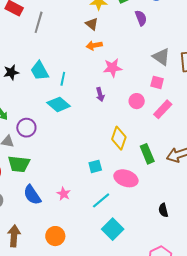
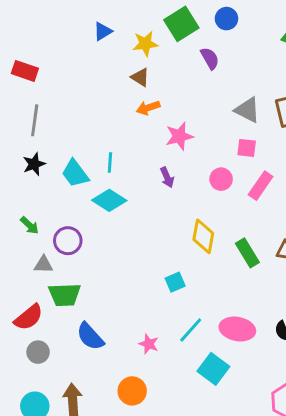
gray line: (39, 22) -> (35, 120), moved
cyan trapezoid: (40, 71) -> (75, 173), moved
pink ellipse: (126, 178) -> (237, 329), moved
pink star: (64, 194) -> (149, 344), moved

